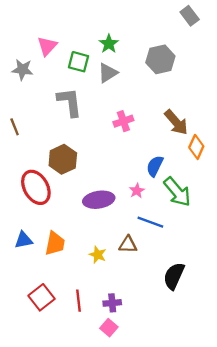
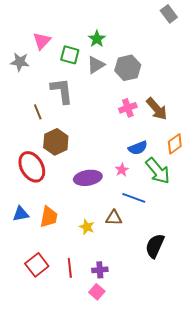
gray hexagon: (160, 59) -> (128, 68), moved
pink cross: (123, 121) -> (128, 108), moved
brown line: (15, 127) -> (38, 112), moved
orange diamond: (196, 147) -> (175, 144), moved, turned 30
blue semicircle: (155, 166) -> (138, 148), turned -138

